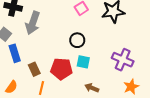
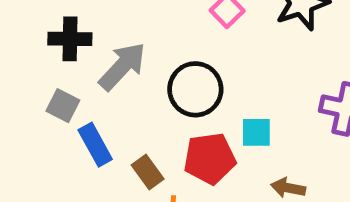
gray arrow: (33, 23) -> (122, 66), turned -145
black circle: (77, 40) -> (195, 89), moved, size x1.5

